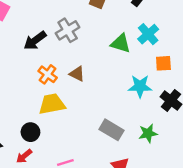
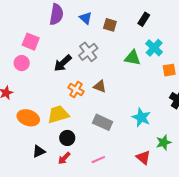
cyan star: (140, 86) -> (141, 117), moved, turned 30
yellow trapezoid: (52, 104) -> (58, 114), moved
gray rectangle: (112, 130) -> (103, 122), moved
green star: (148, 133) -> (164, 142), moved

